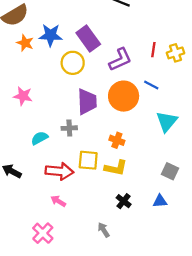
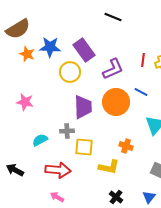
orange cross: (117, 140) -> (126, 146), moved
yellow square: (88, 160) -> (84, 147), moved
blue triangle: (160, 201) -> (149, 197), turned -48

